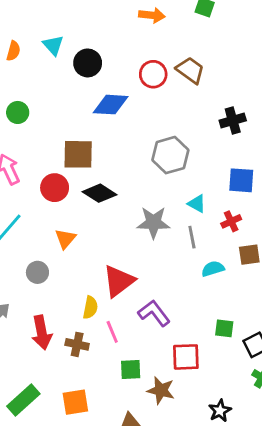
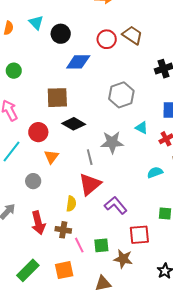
red circle: (55, 188) -> (38, 132), moved
gray line: (192, 237) -> (90, 157), moved
pink line: (112, 332) -> (79, 245), moved

